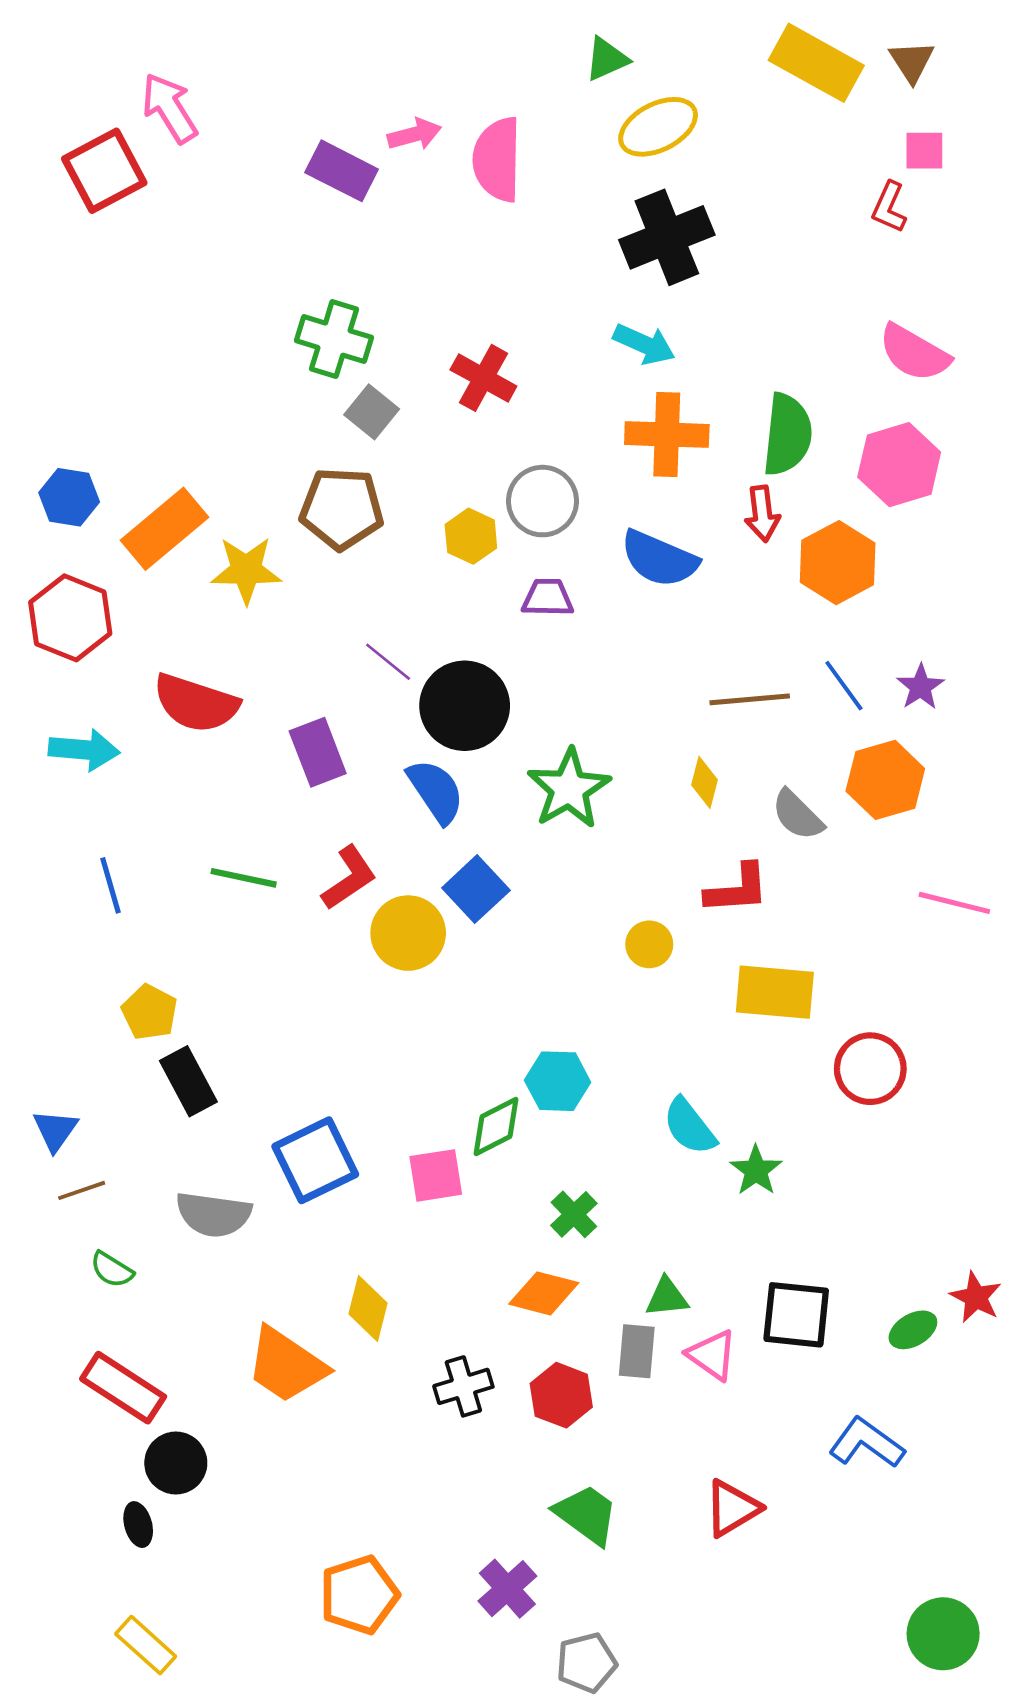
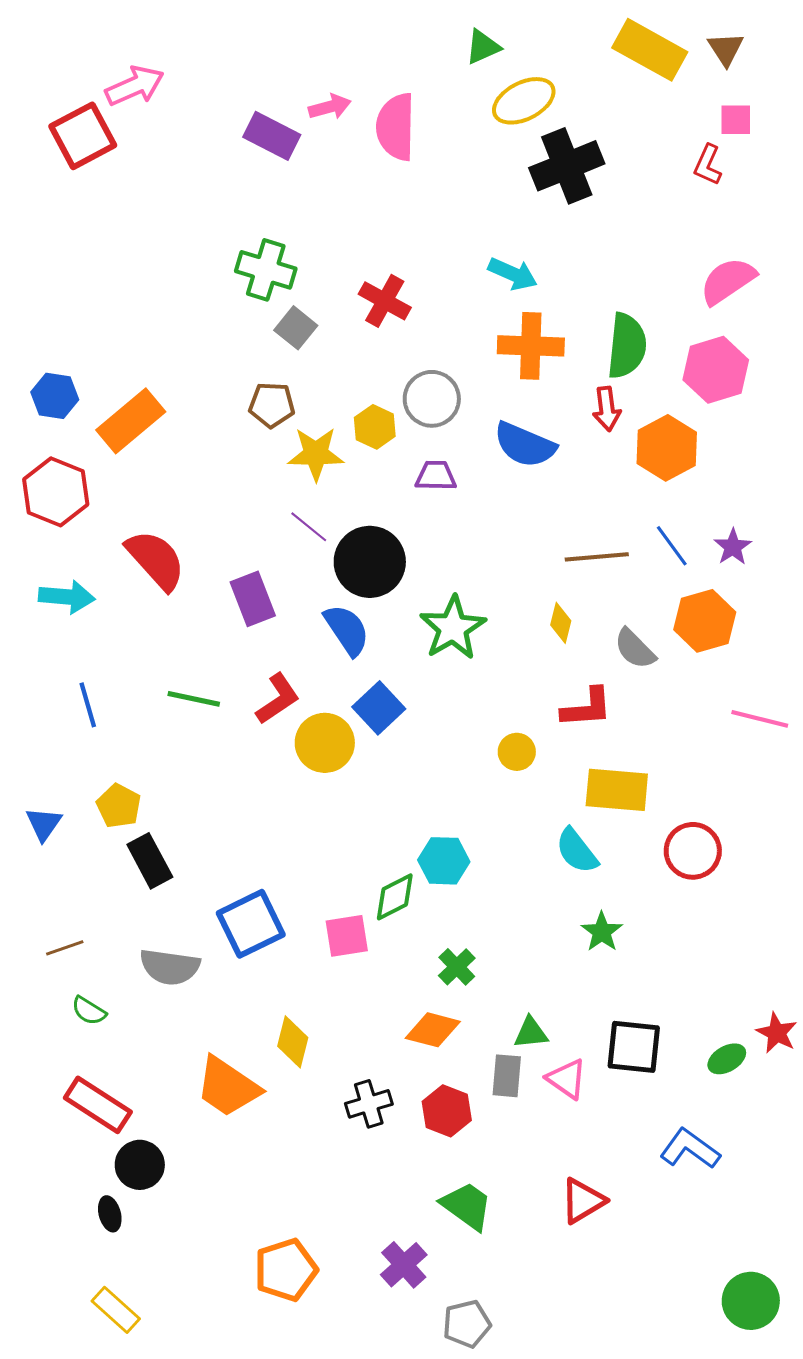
pink arrow: (170, 108) -> (135, 86), turned 98
black cross: (667, 237) -> (567, 166), moved
pink semicircle: (914, 353) -> (728, 281), turned 116
brown pentagon: (342, 509) -> (272, 405), size x0.7
yellow star: (246, 570) -> (316, 454), moved
red semicircle: (196, 703) -> (156, 560), turned -150
cyan semicircle: (689, 1126) -> (577, 851), moved
blue triangle: (55, 1130) -> (44, 824), moved

